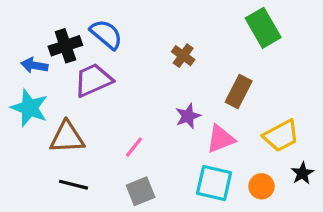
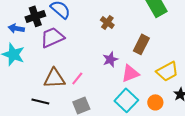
brown triangle: (67, 137) -> (54, 78), moved
cyan square: (214, 183) -> (126, 100), turned 30

